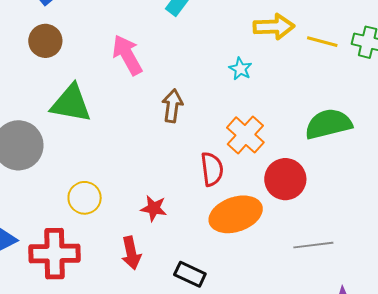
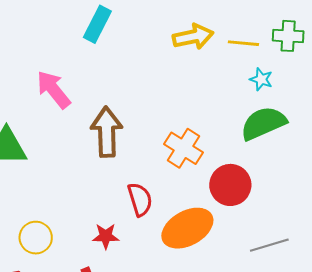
cyan star: (240, 69) -> (261, 79), moved
brown arrow: (172, 106) -> (107, 132), size x1.5
red semicircle: (212, 169) -> (140, 199), moved

